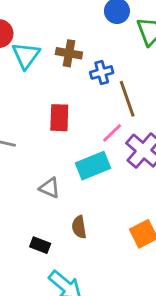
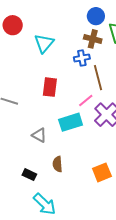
brown cross: (69, 53) -> (93, 39), moved
cyan triangle: (26, 55) -> (44, 43), moved

